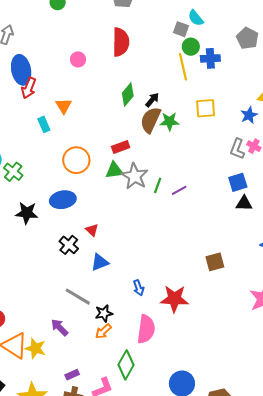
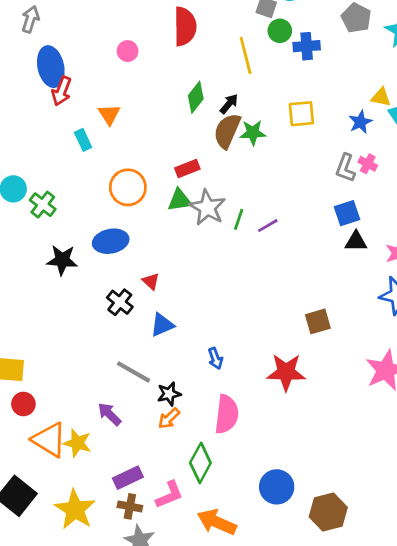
yellow line: (183, 67) -> (246, 55), moved
red star: (174, 299) -> (286, 372), moved
purple rectangle: (72, 375) -> (128, 478), size x1.5

